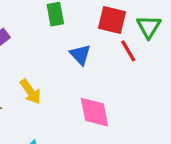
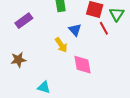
yellow arrow: (30, 92) -> (61, 45), moved

